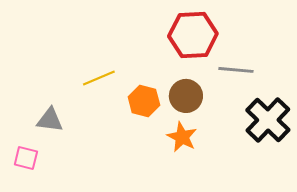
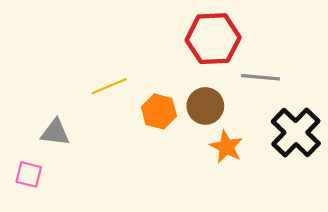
orange star: (182, 137) -> (226, 147), moved

